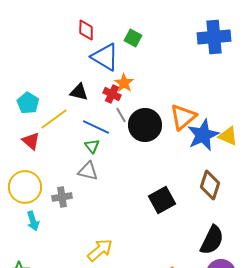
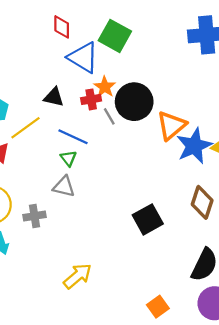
green square: (133, 38) -> (115, 36), size x1.6
red cross: (112, 94) -> (91, 99), turned -36
gray line: (121, 115) -> (109, 116), moved
black circle: (145, 125) -> (134, 102), moved

